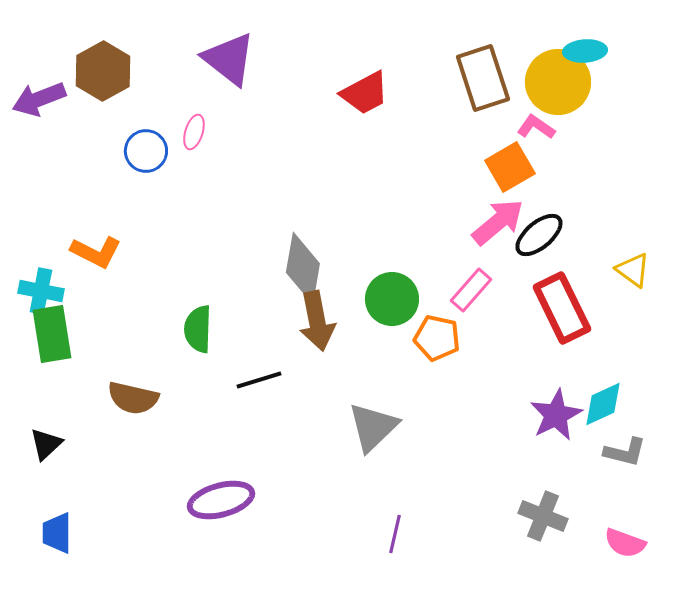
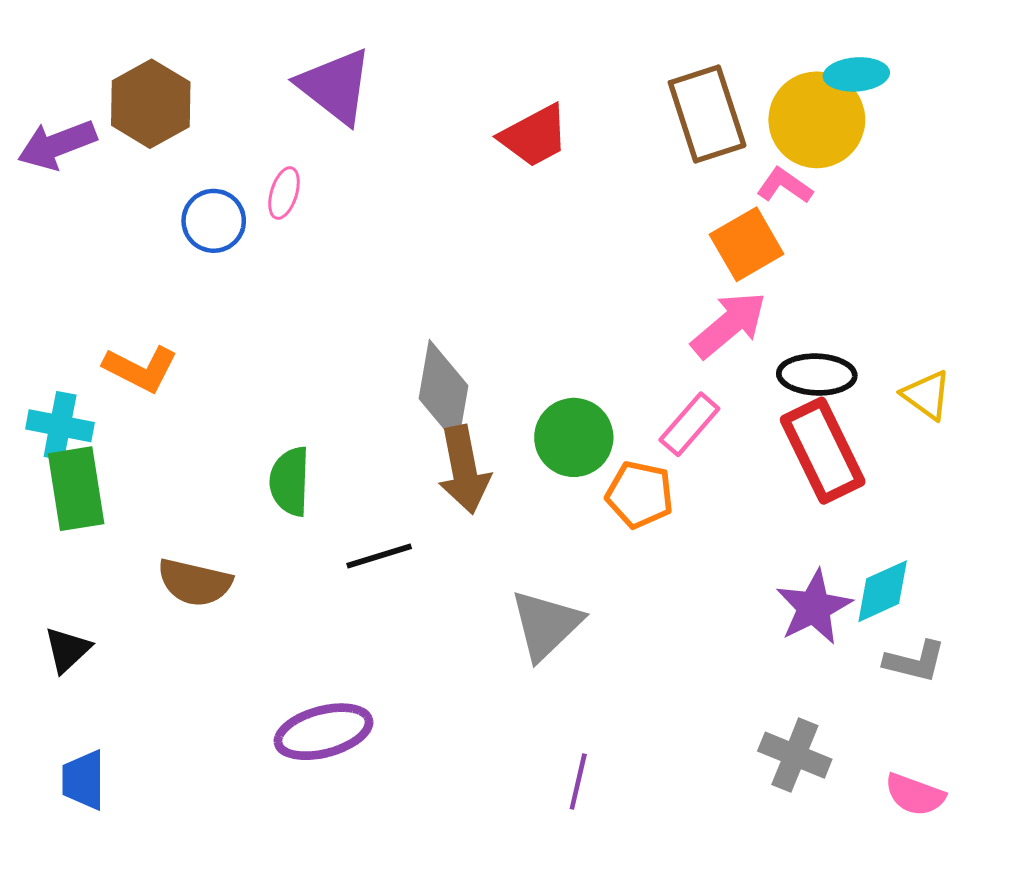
black ellipse: (539, 235) -> (817, 375), moved, turned 42

